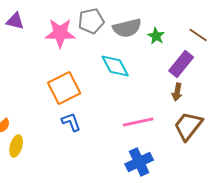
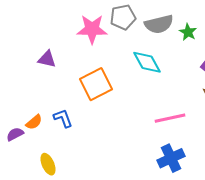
purple triangle: (15, 21) -> (47, 59), moved
blue L-shape: (71, 122) -> (63, 118), moved
yellow ellipse: (16, 146) -> (48, 164), moved, turned -40

